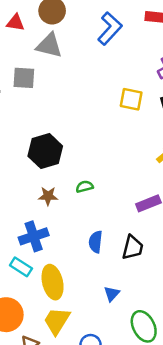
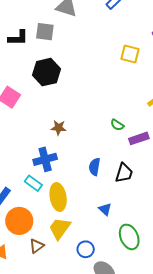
black hexagon: (45, 151) -> (46, 72), moved
green semicircle: (85, 187) -> (117, 125), moved, turned -136
blue triangle: (112, 294) -> (105, 209), turned -32

